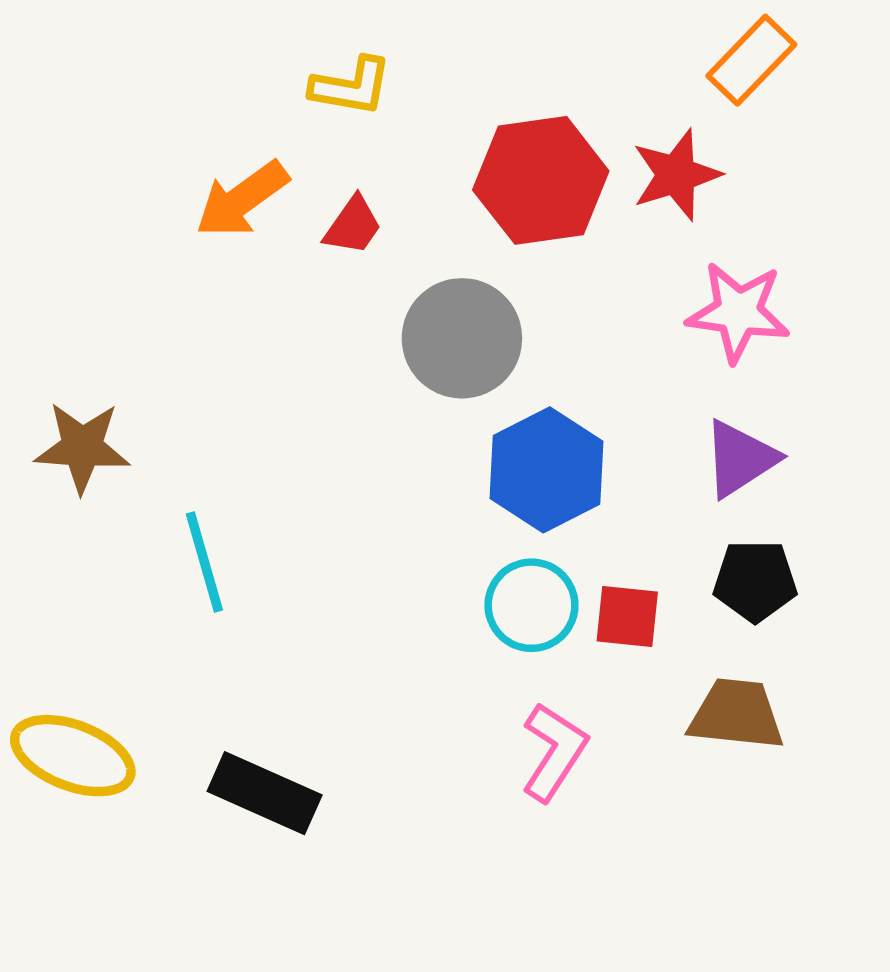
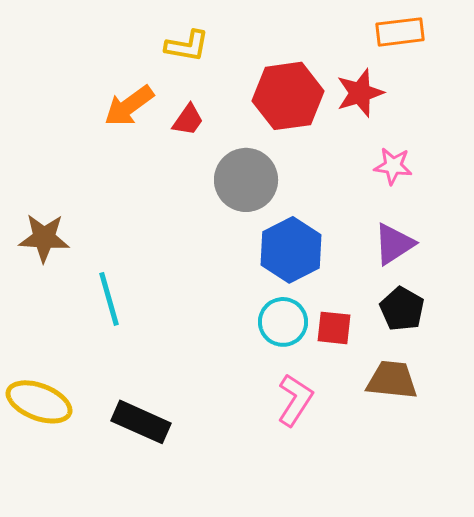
orange rectangle: (751, 60) -> (400, 32), turned 39
pink star: (738, 312) -> (393, 166), size x0.7
black pentagon: (755, 581) -> (402, 309), turned 30

